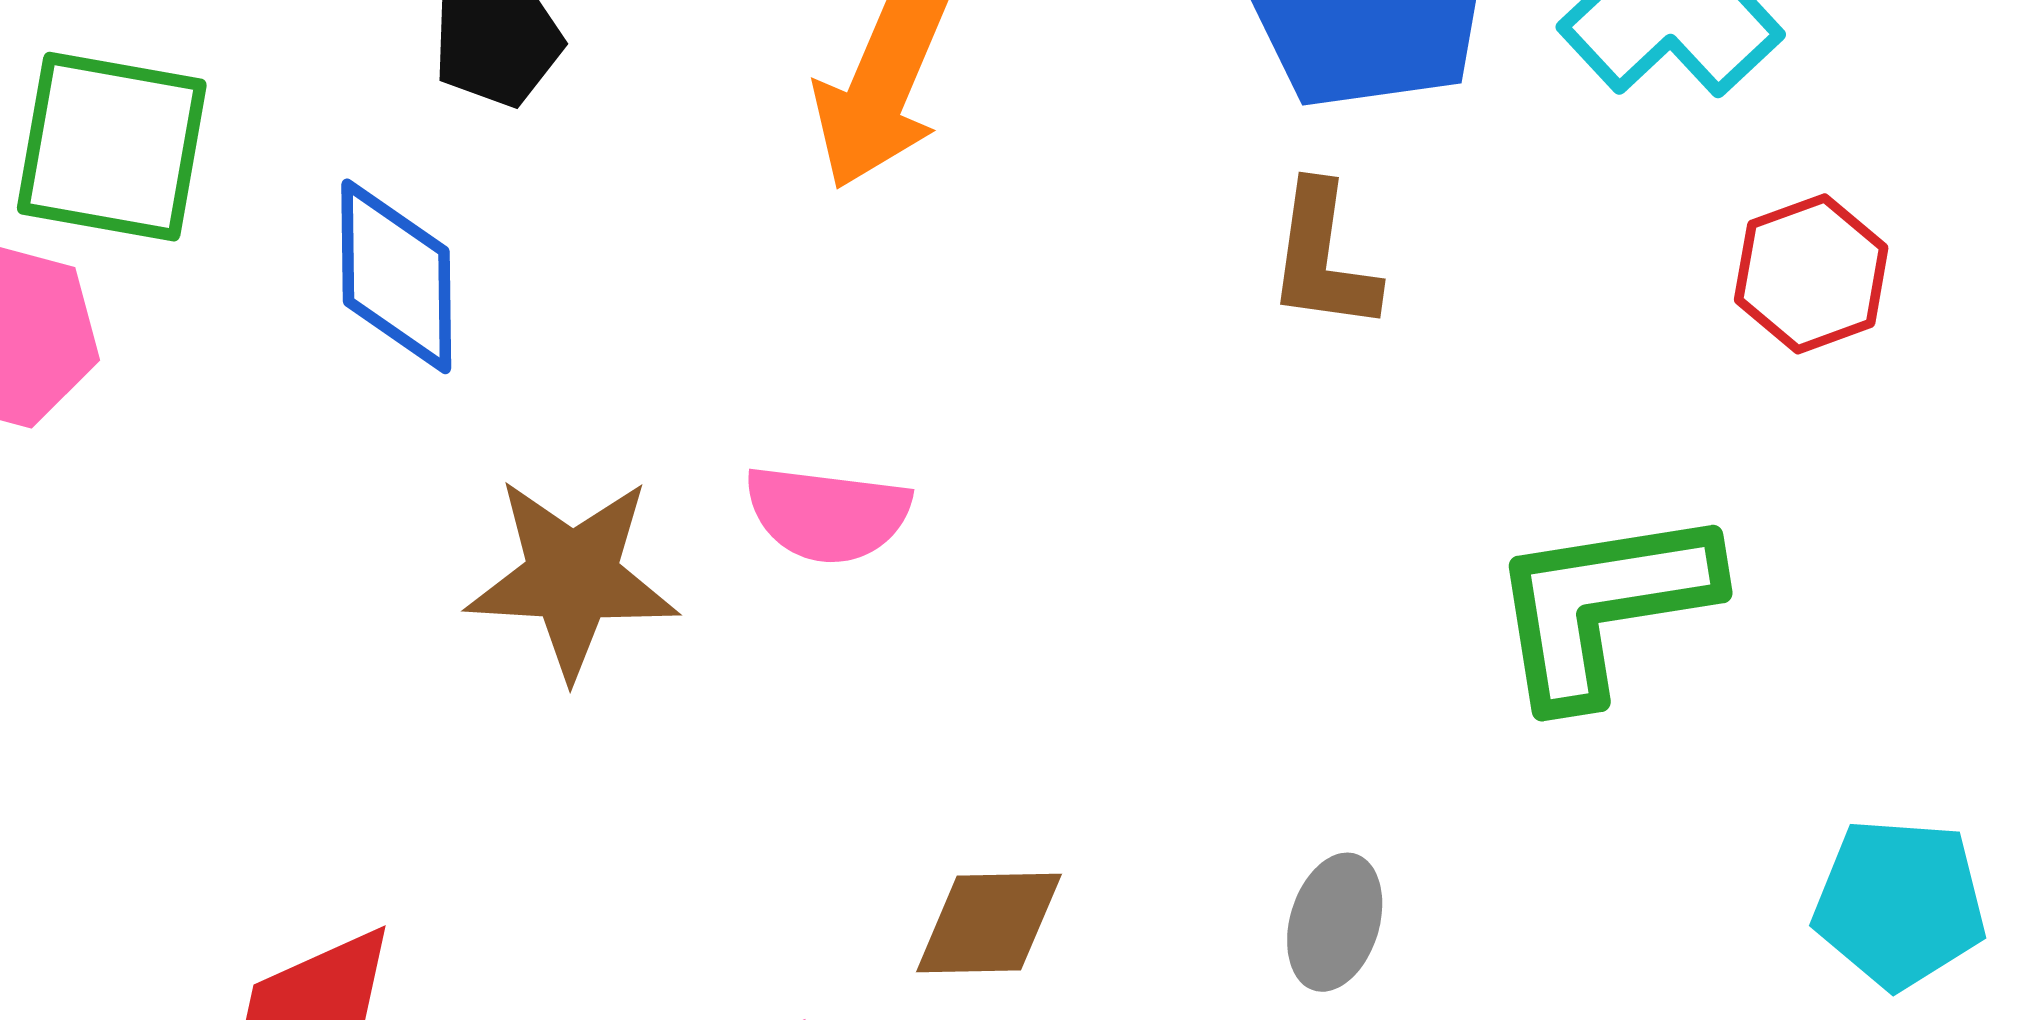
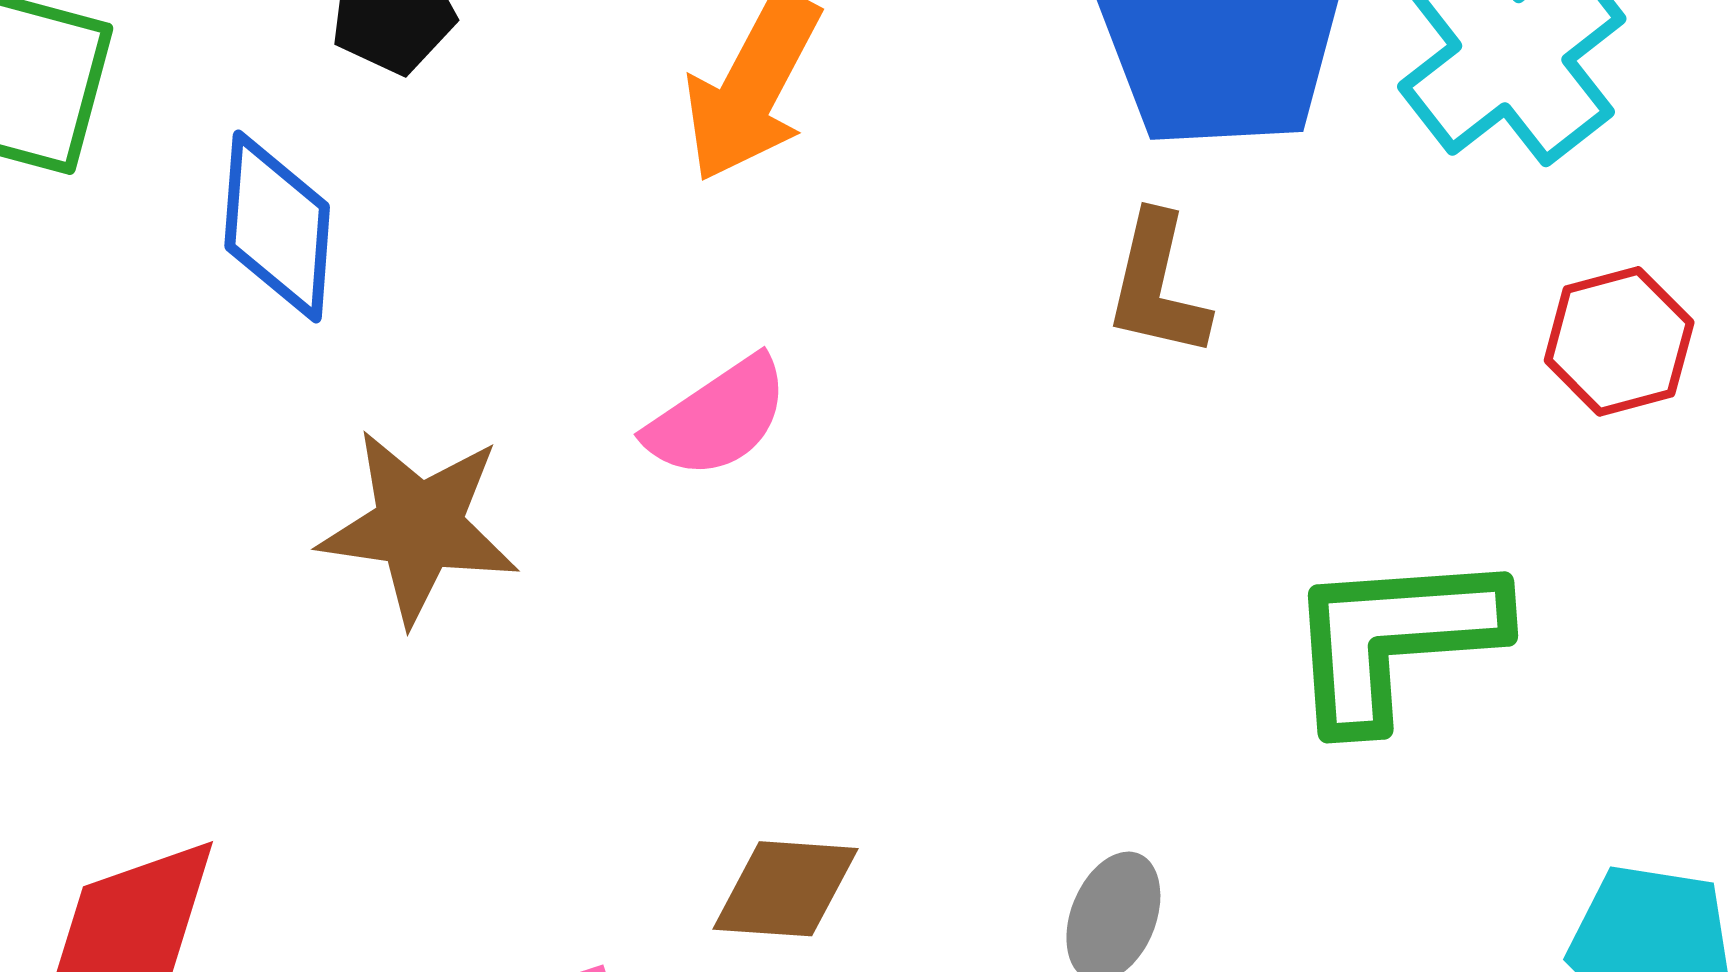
pink semicircle: (827, 514) -> (718, 418), moved, turned -46

